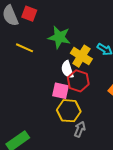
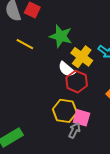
white semicircle: (67, 69) -> (66, 69), turned -36
pink square: (61, 91) -> (82, 118), moved

